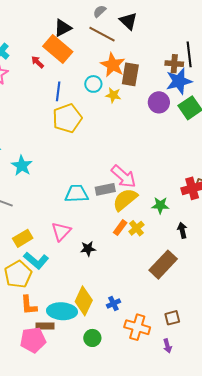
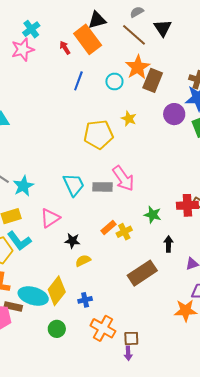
yellow star: (113, 95) -> (129, 119), moved
yellow pentagon: (67, 118) -> (98, 134), moved
cyan star: (22, 166) -> (23, 186), moved
cyan trapezoid: (77, 194) -> (74, 185), turned 55
yellow semicircle: (125, 200) -> (83, 261), moved, size x0.6
brown square: (172, 318) -> (131, 338), moved

